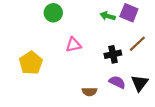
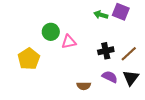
green circle: (53, 13) -> (51, 32), moved
brown line: (137, 44) -> (129, 54), moved

